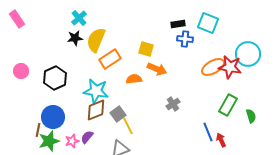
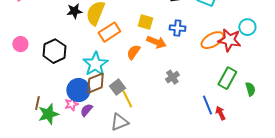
blue cross: (185, 39) -> (177, 28), moved
cyan circle: (248, 54) -> (247, 27), size x0.7
orange semicircle: (134, 79) -> (133, 52), turned -49
cyan star: (96, 91) -> (95, 64), turned 30
blue circle: (53, 117) -> (78, 90), moved
pink star: (72, 141) -> (71, 104), moved

